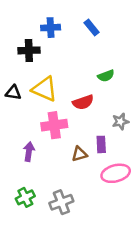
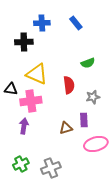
black triangle: (13, 93) -> (11, 89), moved
red semicircle: (83, 102) -> (69, 85), turned -78
gray star: (120, 122) -> (93, 97), moved
pink cross: (54, 125) -> (31, 101), moved

